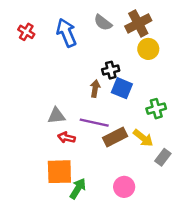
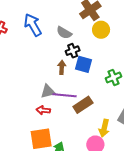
gray semicircle: (103, 23) -> (64, 33), moved
gray triangle: (56, 116) -> (48, 91), moved
yellow arrow: (143, 138) -> (104, 128), moved, turned 72

